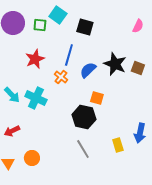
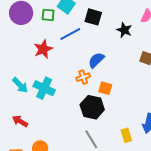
blue line: (69, 55) -> (70, 34), moved, turned 45
black star: (115, 64) -> (124, 30), moved, size x0.7
orange cross: (61, 77) -> (83, 77), moved, turned 32
red arrow: (12, 131) -> (20, 121), turned 56

